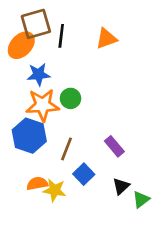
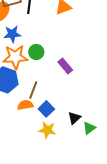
purple rectangle: (114, 146) -> (65, 66), moved
orange semicircle: (37, 184) -> (25, 105), moved
yellow star: (55, 190) -> (47, 130), moved

